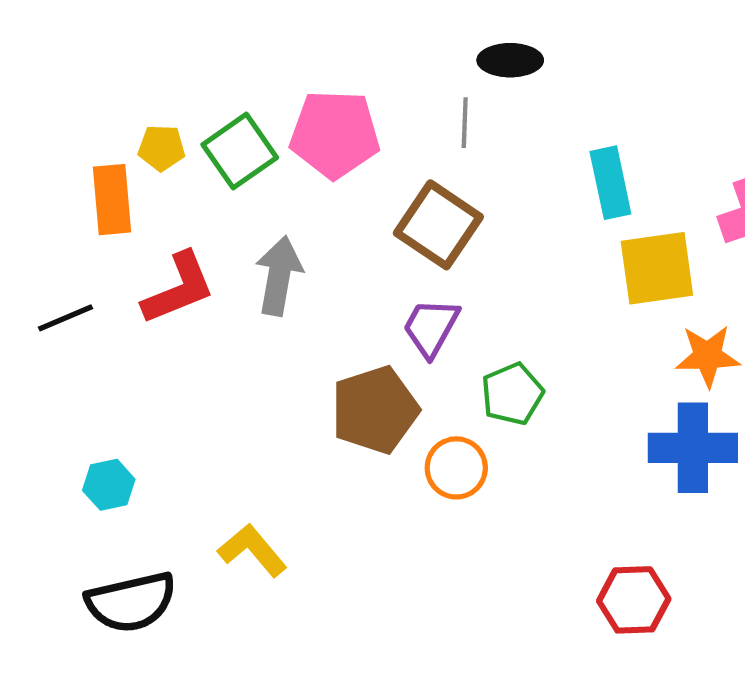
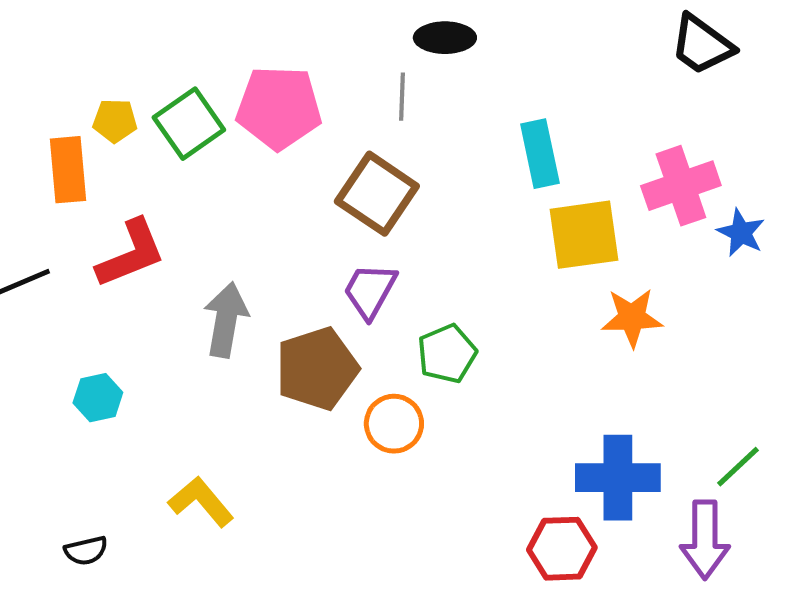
gray arrow: (279, 276) -> (226, 320), moved
blue cross: (693, 448) -> (618, 478), moved
cyan hexagon: (109, 485) -> (98, 398), moved
black semicircle: (131, 602) -> (86, 551), size x0.5

